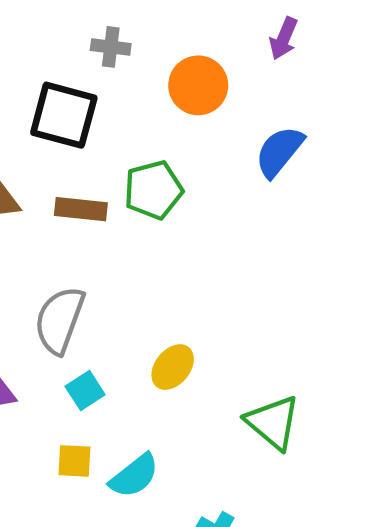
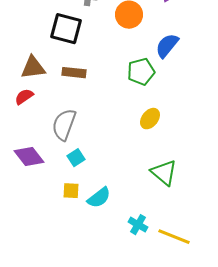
green pentagon: (153, 190) -> (141, 72), moved
yellow ellipse: (173, 367) -> (150, 119), moved

